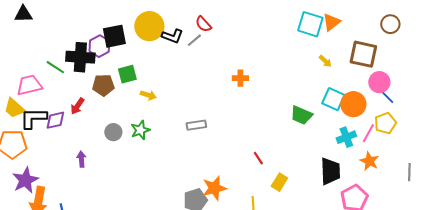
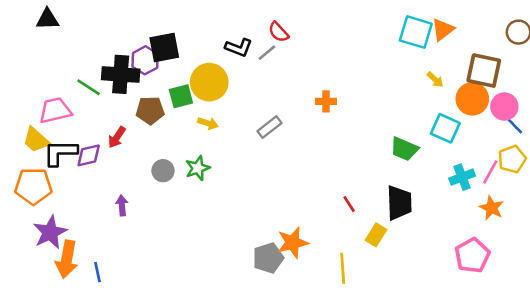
yellow circle: (149, 26) -> (209, 82), moved
orange circle: (353, 104) -> (472, 99), moved
gray rectangle: (196, 125) -> (270, 127), moved, turned -30
black trapezoid: (330, 171) -> (399, 203), moved

